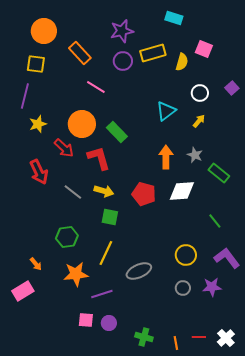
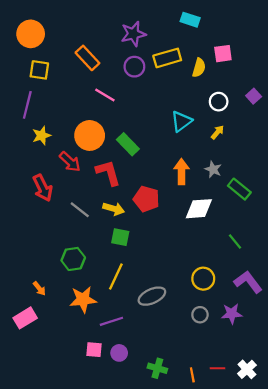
orange circle: (44, 31) -> (31, 34), moved
pink square: (204, 49) -> (223, 54), turned -30
red pentagon: (144, 194) -> (146, 199), moved

